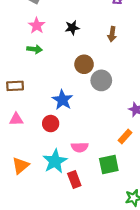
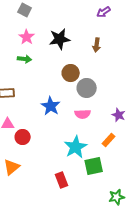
black star: (72, 28) -> (60, 39), size x1.5
red circle: (51, 124) -> (23, 137), moved
pink semicircle: (80, 147) -> (83, 114), moved
cyan star: (55, 161) -> (76, 147), moved

